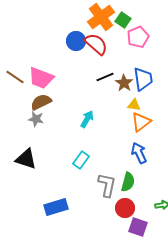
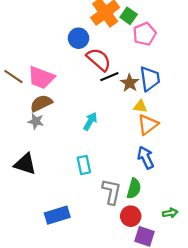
red semicircle: (96, 44) -> (99, 60), moved
cyan rectangle: (81, 160) -> (84, 165), turned -48

